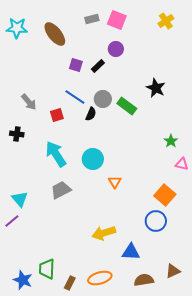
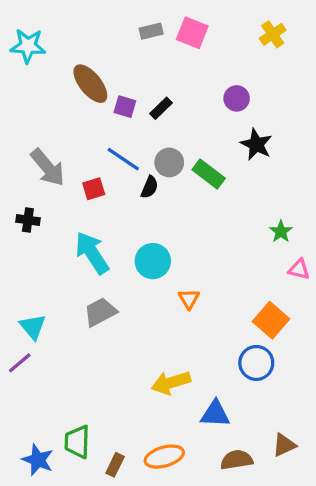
brown ellipse: (55, 34) -> (90, 84), moved
purple circle: (116, 49) -> (237, 98), moved
gray arrow: (29, 102) -> (48, 167), size x1.4

